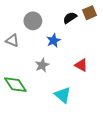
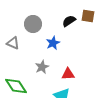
brown square: (89, 13) -> (88, 16), turned 32
red triangle: (81, 65) -> (68, 74), moved, turned -32

